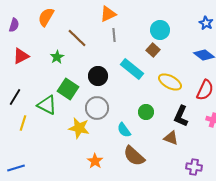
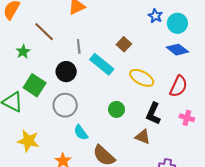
blue star: (206, 23) -> (155, 16), moved
cyan circle: (160, 30) -> (177, 23), moved
gray line: (114, 35) -> (79, 46), moved
yellow star: (79, 128) -> (28, 141), moved
cyan semicircle: (124, 130) -> (81, 132), moved

